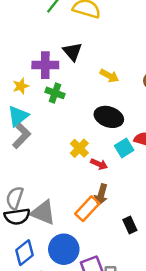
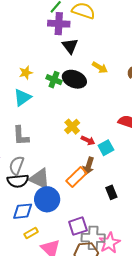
purple cross: (45, 65) -> (59, 24), moved
black ellipse: (109, 117) -> (74, 79), moved
gray L-shape: (22, 136) -> (21, 136), moved, turned 130
cyan square: (124, 148) -> (106, 148), moved
blue circle: (64, 249) -> (47, 199), moved
blue diamond: (25, 253) -> (23, 211), turned 30

